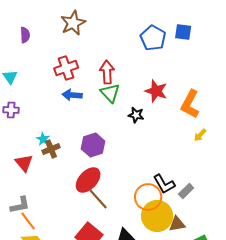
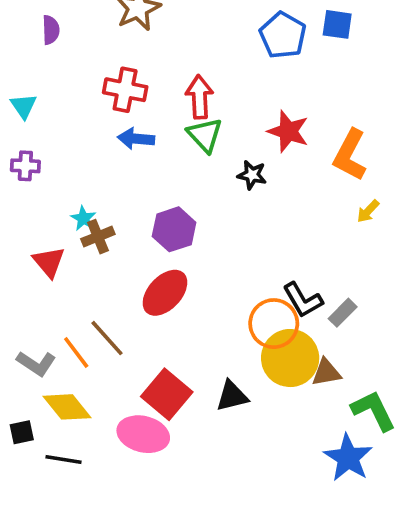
red cross: (66, 68) -> (125, 90), turned 30
brown line: (98, 199) -> (107, 338), moved
gray L-shape: (20, 205) -> (36, 363), moved, turned 45
orange line: (28, 221) -> (76, 353), moved

